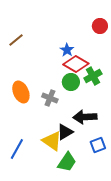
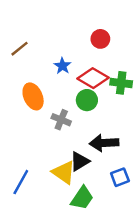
red circle: (100, 26) -> (100, 39), moved
blue star: (67, 50) -> (62, 66), moved
green cross: (93, 76) -> (121, 83), moved, turned 36
orange ellipse: (21, 92) -> (33, 96), moved

